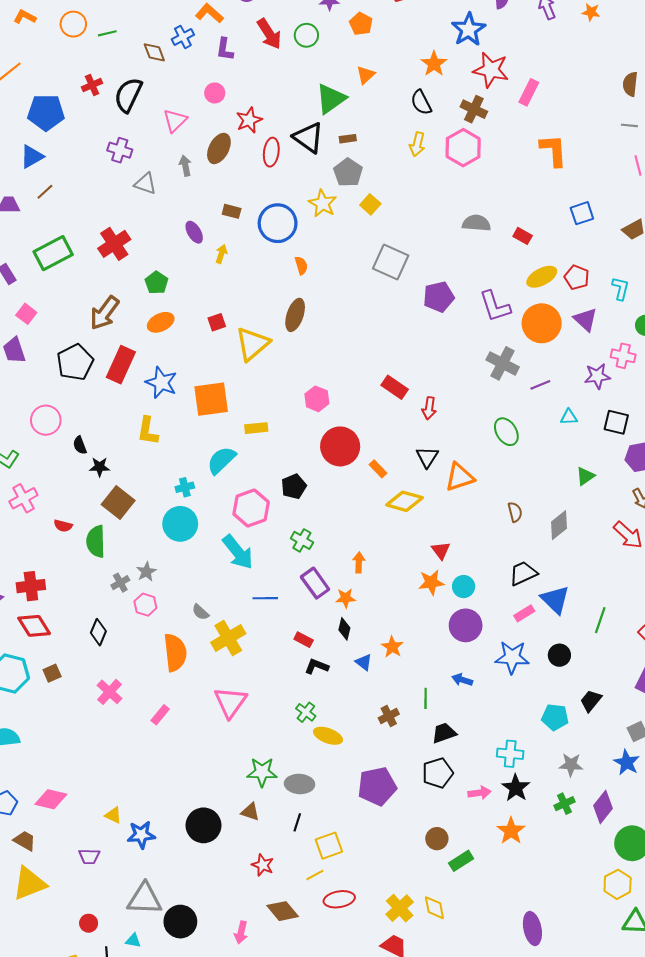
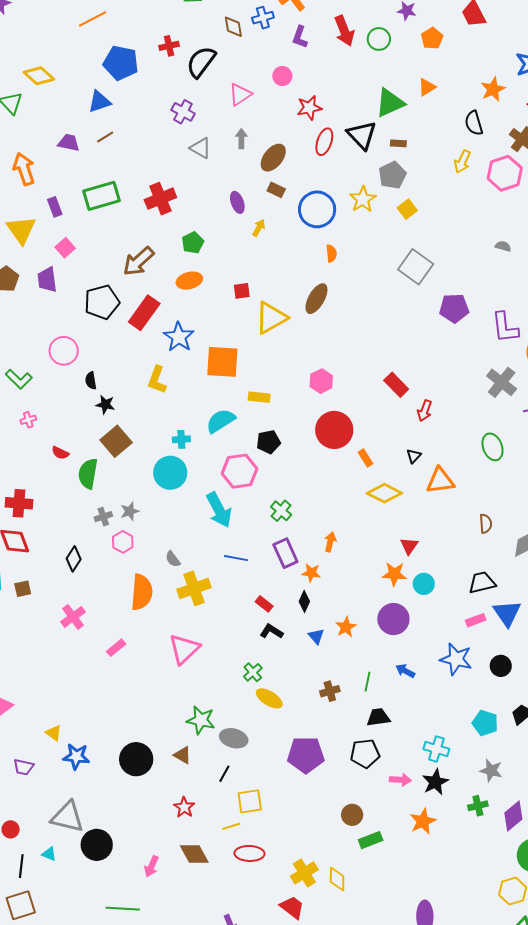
brown ellipse: (219, 148) -> (273, 158), moved
gray semicircle: (476, 223) -> (503, 246), size x0.6
black triangle: (427, 457) -> (414, 456), size x0.7
black pentagon: (294, 486) -> (268, 442), moved
pink cross: (23, 498) -> (28, 420), size x0.6
purple circle: (466, 625) -> (393, 619), moved

